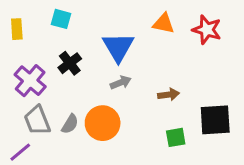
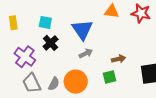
cyan square: (61, 19) -> (45, 22), moved
green square: (176, 137) -> (109, 77), moved

